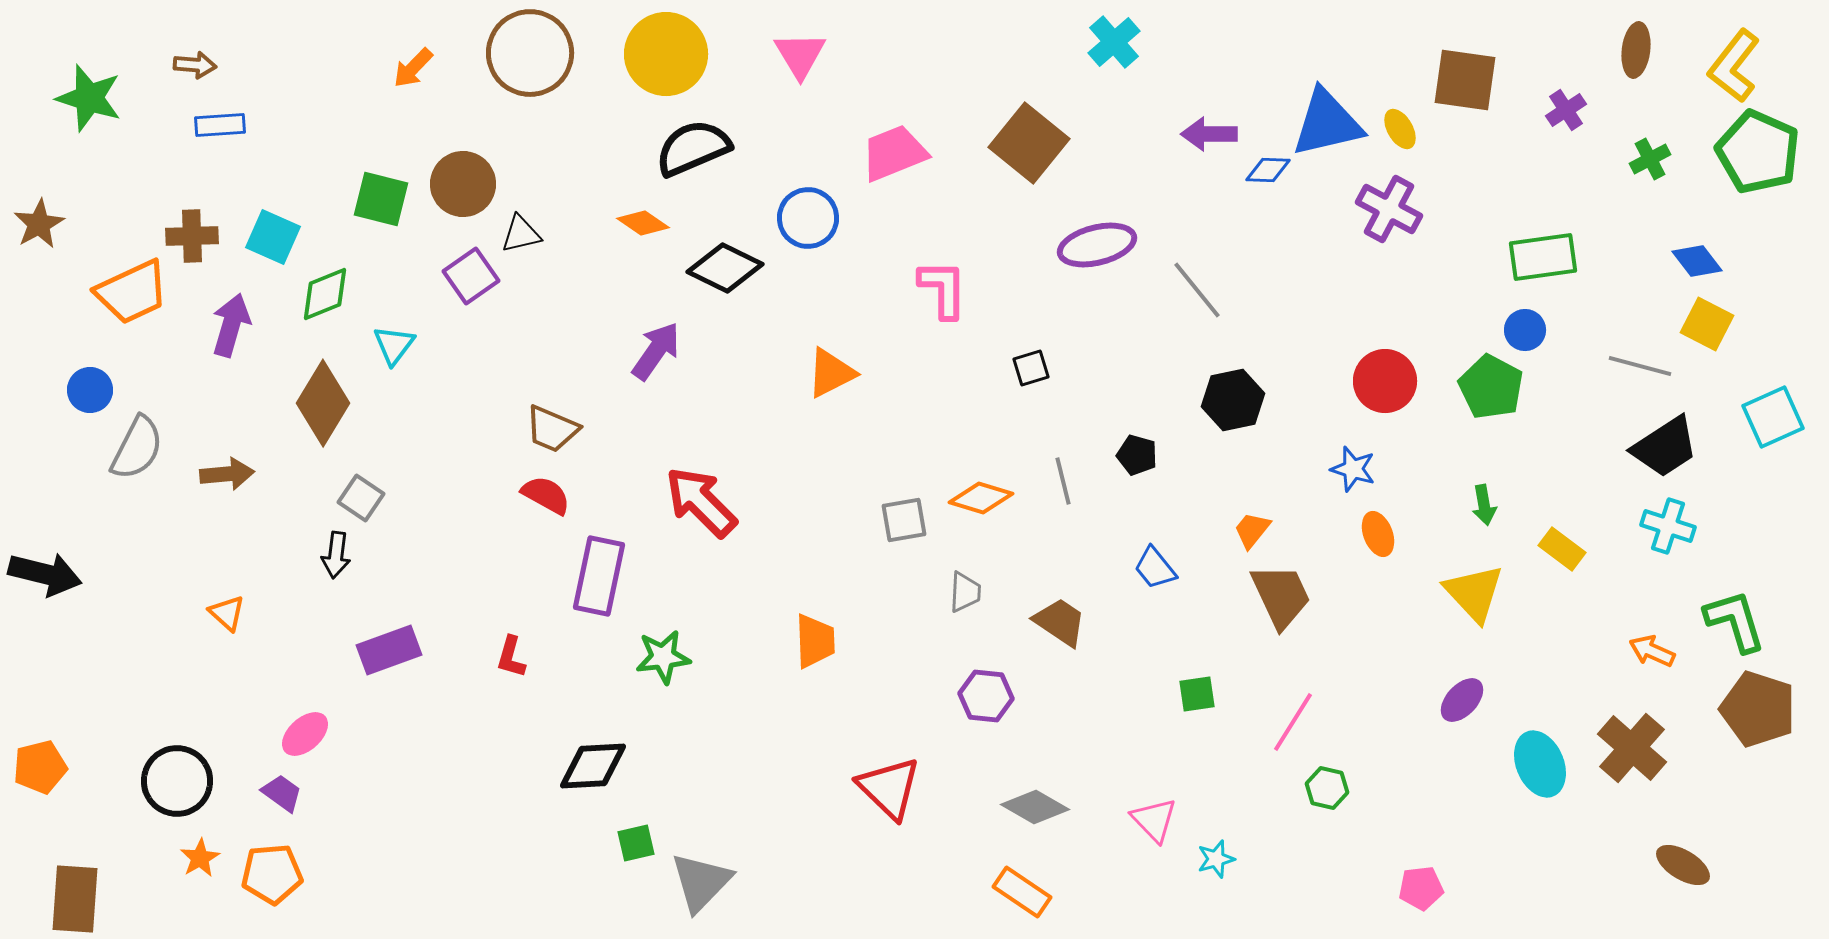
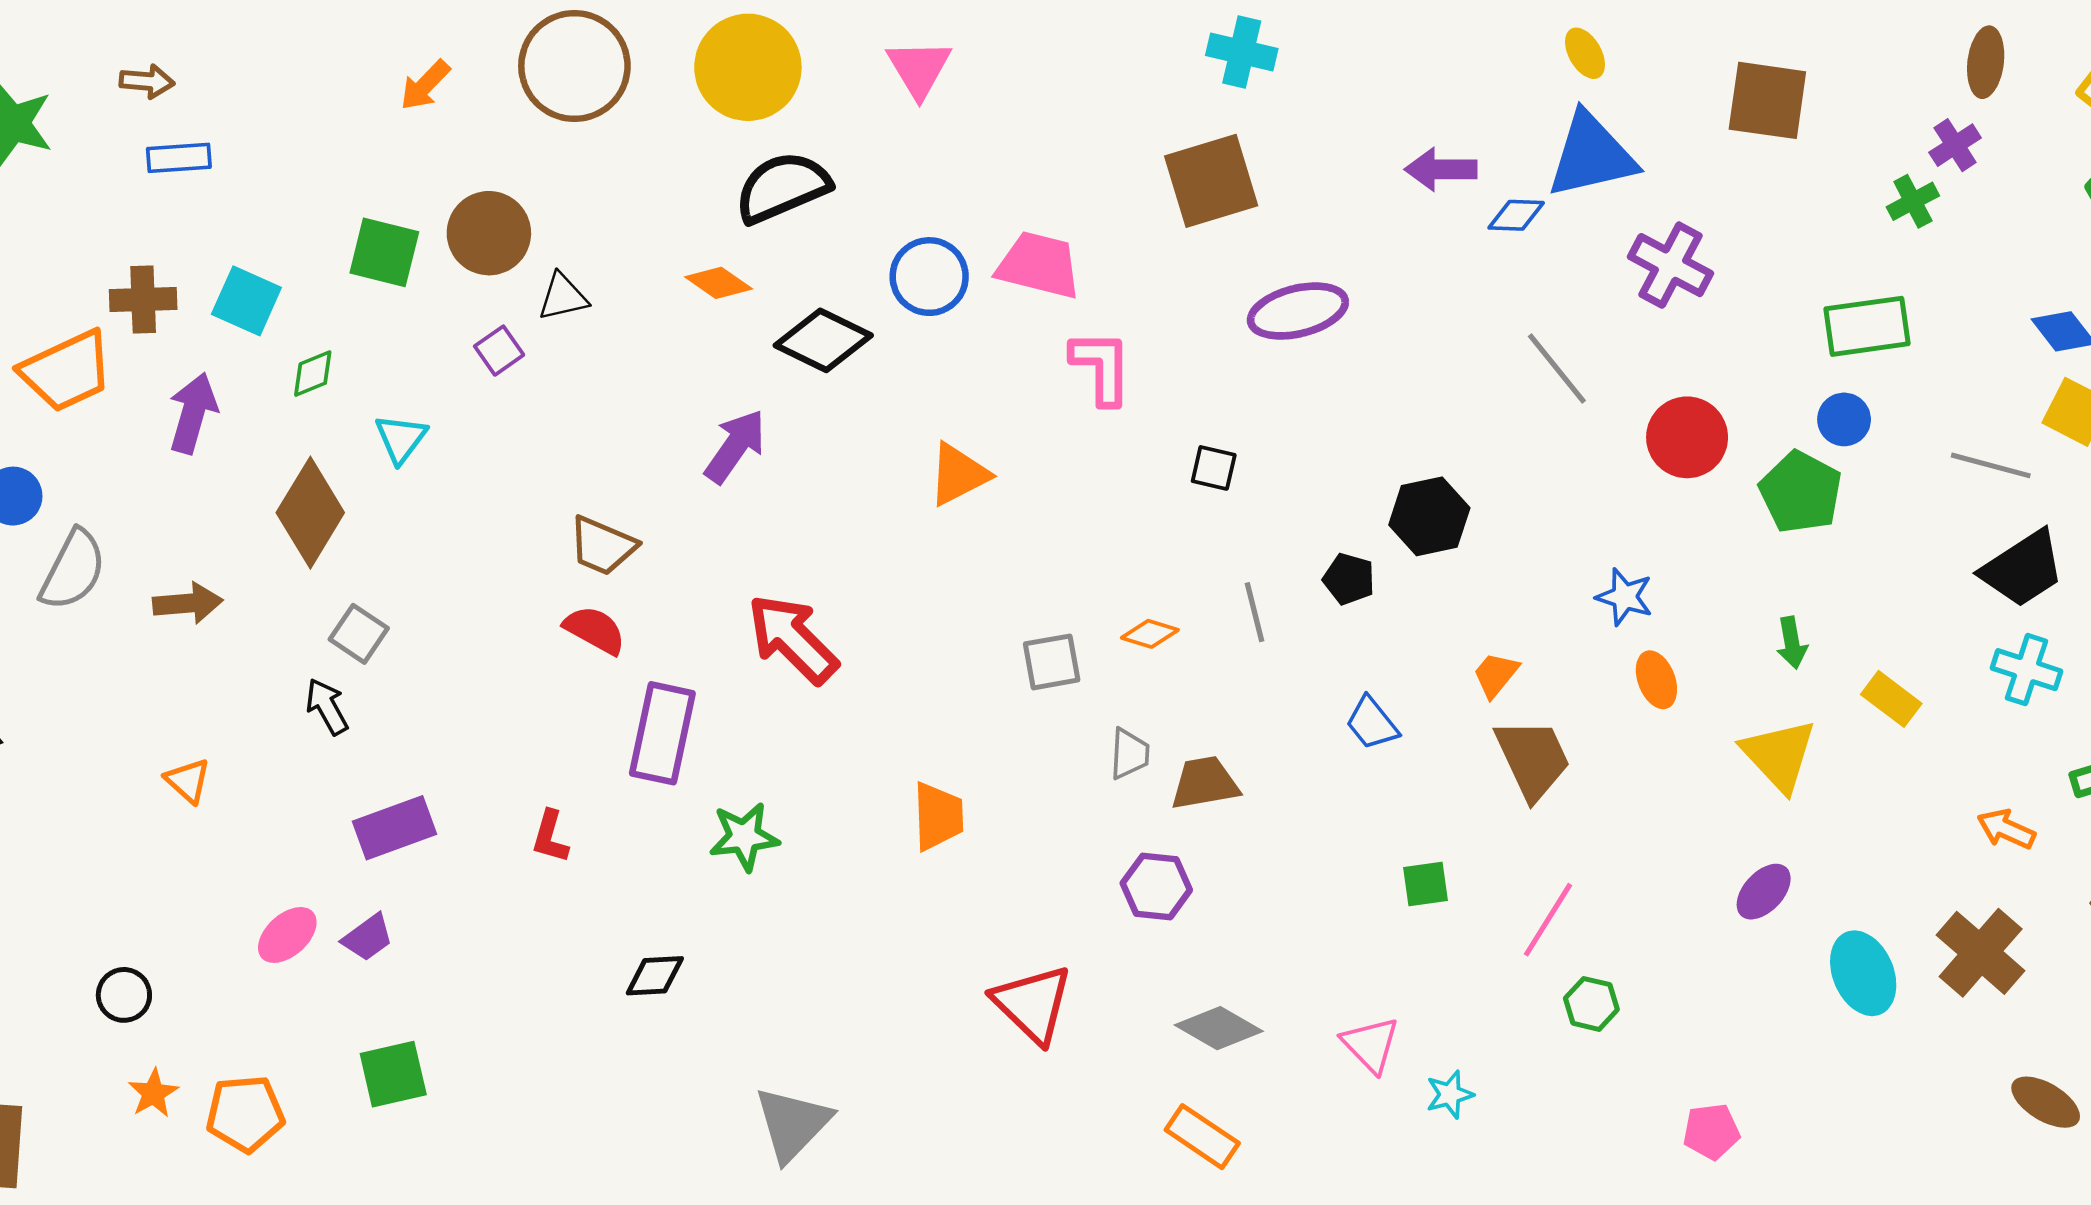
cyan cross: (1114, 42) -> (1242, 52), moved, turned -36
purple cross: (1566, 110) -> (1955, 145), moved
yellow ellipse: (1400, 129) -> (1585, 53), moved
brown square: (1029, 143) -> (1211, 181), turned 34
pink trapezoid: (894, 153) -> (1039, 265), moved, turned 36
green cross: (1650, 159) -> (1913, 201), moved
purple square: (471, 276) -> (499, 351), size x0.7
gray line: (1197, 290) -> (1557, 368), moved
green diamond: (325, 294) -> (313, 374), size x0.7
black square: (1031, 368) -> (1214, 468), turned 30
red circle: (1385, 381) -> (1687, 437), moved
black hexagon: (1233, 400) -> (1429, 516), moved
orange diamond: (981, 498) -> (1150, 634), size x0.7
black arrow: (336, 555) -> (327, 707), turned 144
brown trapezoid: (1060, 622) -> (1205, 783), moved, turned -44
black diamond: (593, 766) -> (655, 976), size x0.7
black circle: (177, 781) -> (124, 995), size x0.6
purple trapezoid: (282, 793) -> (368, 938), moved, turned 108
green square: (636, 843) -> (393, 1074), moved, size x1.4

